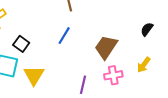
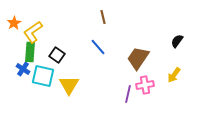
blue line: (64, 36) -> (98, 47), turned -72
purple line: (83, 85) -> (128, 94), moved

